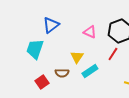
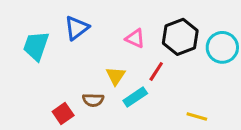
cyan trapezoid: (35, 49) -> (36, 46), moved
red line: (113, 54) -> (156, 71), moved

